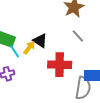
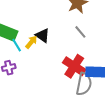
red cross: (60, 65) -> (74, 66), moved, turned 30

